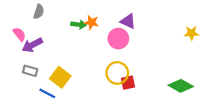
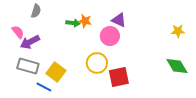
gray rectangle: (30, 71) -> (28, 66), size x1.5
yellow circle: (117, 73) -> (97, 63), moved
red square: (128, 83) -> (119, 77), size x1.5
green diamond: (181, 86) -> (177, 66), moved, turned 30

